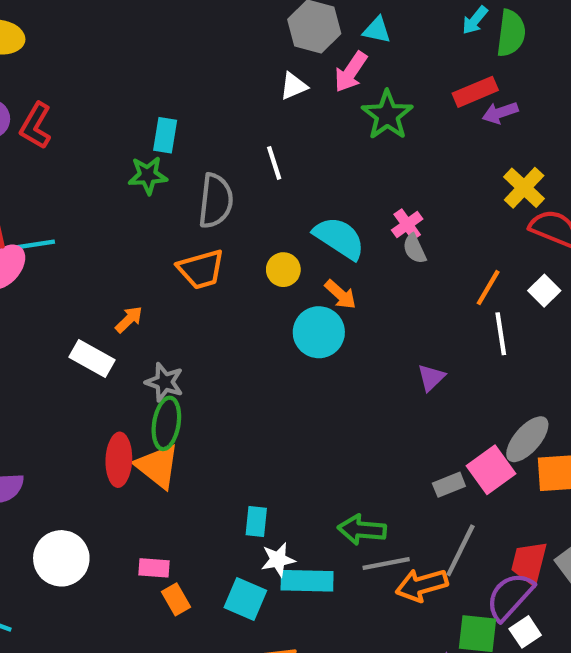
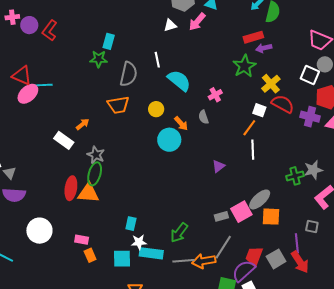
green star: (387, 115) -> (244, 66), moved
cyan semicircle: (339, 238) -> (179, 81), moved
gray semicircle: (414, 249) -> (203, 117), moved
white square: (544, 291) -> (259, 110), moved, turned -32
orange triangle: (157, 466) -> (88, 193), turned -40
green arrow: (362, 530) -> (179, 233), turned -65
gray line: (386, 564) -> (183, 261), moved
cyan square: (245, 599) -> (122, 259), turned -30

